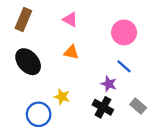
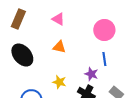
blue line: (124, 66) -> (104, 59), turned 40
yellow star: (62, 97) -> (59, 82), moved

